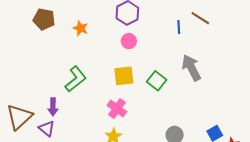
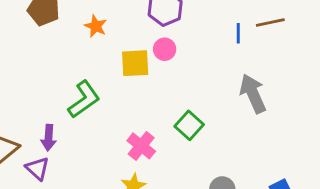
brown line: (200, 18) -> (270, 22), turned -48
yellow square: (124, 76) -> (135, 63), moved
green square: (157, 81) -> (189, 125), moved

